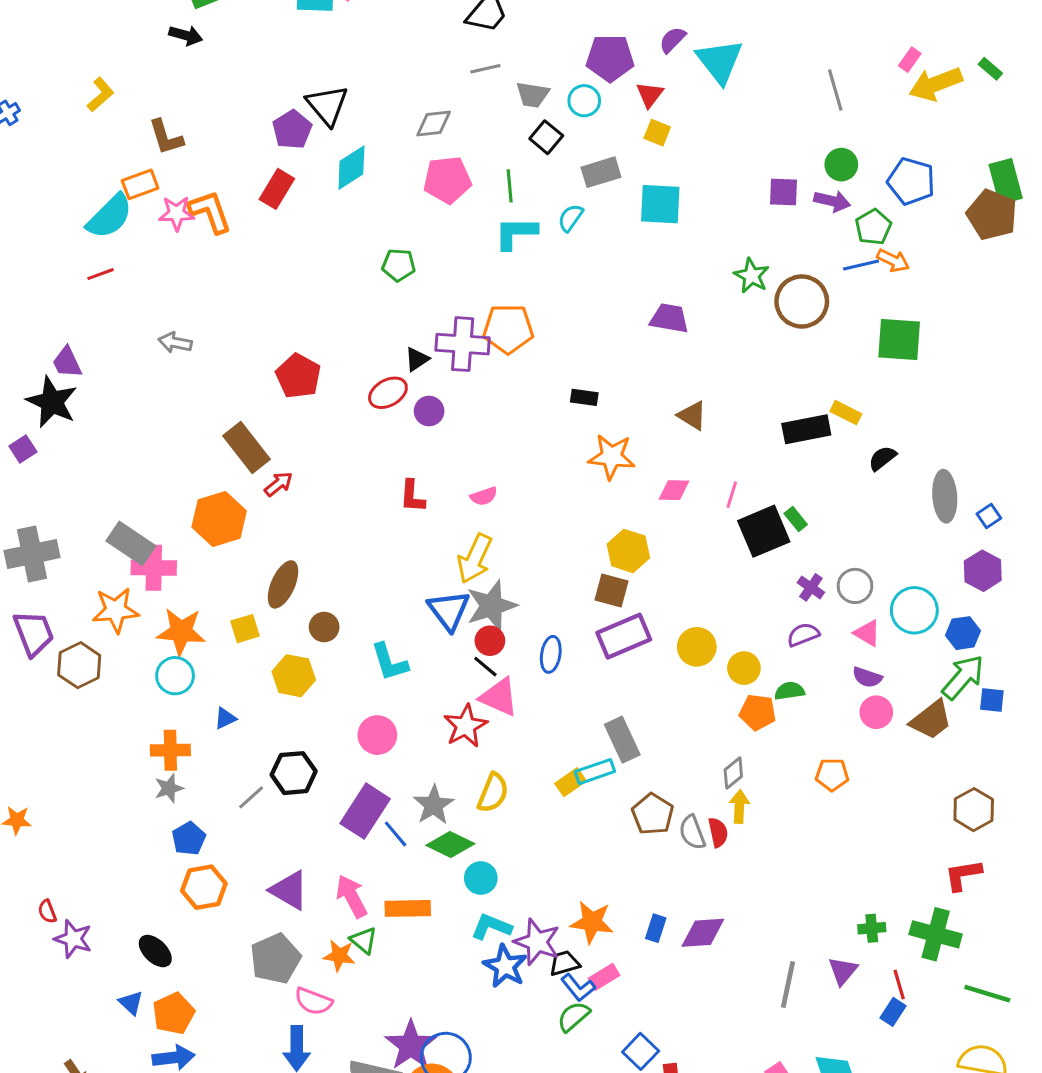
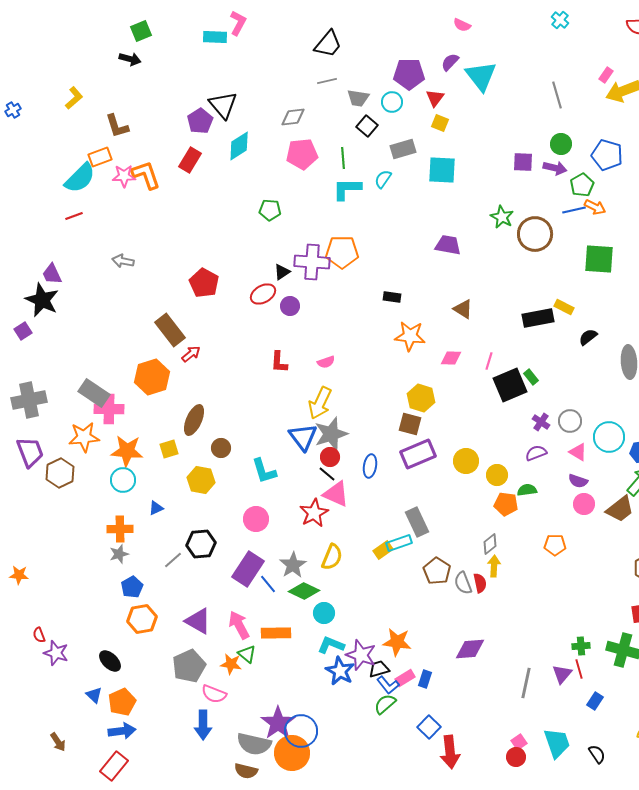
blue rectangle: (656, 928) -> (425, 679), moved
red line: (899, 985) -> (579, 669), moved

